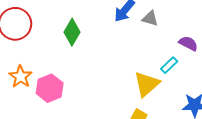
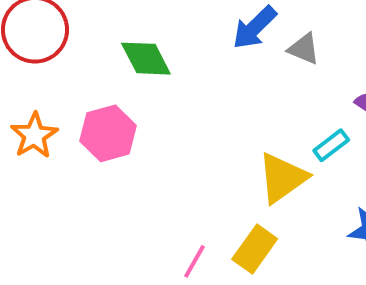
green diamond: (72, 32) -> (146, 59), turned -64
pink hexagon: (50, 88) -> (108, 133), moved

